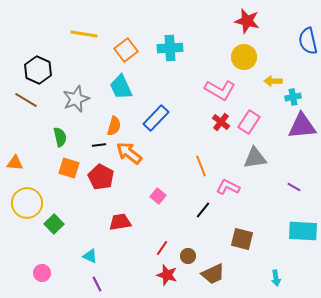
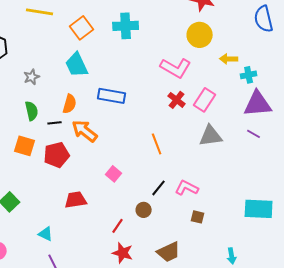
gray star: (76, 99) -> (32, 77), size x0.6
blue rectangle: (156, 118) -> (112, 96), turned 56
green semicircle: (60, 137) -> (32, 111), moved
red pentagon: (101, 177) -> (57, 155), turned 30
pink L-shape: (228, 187) -> (187, 188), moved
purple line: (294, 187) -> (254, 134), moved
brown square: (242, 239) -> (198, 217), size x0.6
brown circle: (188, 256) -> (144, 210), moved

